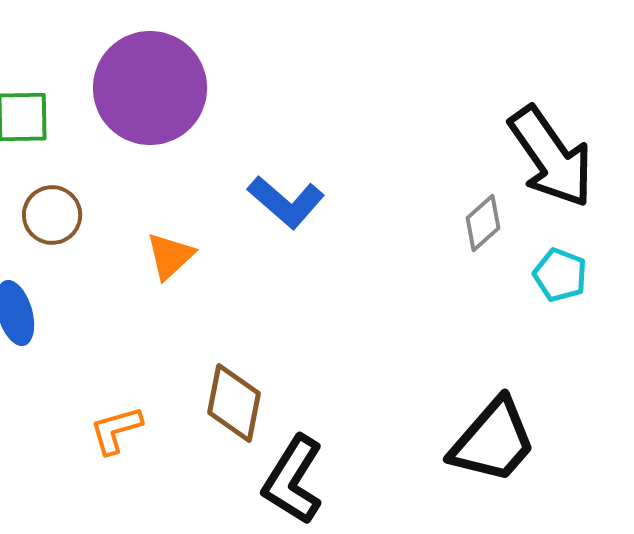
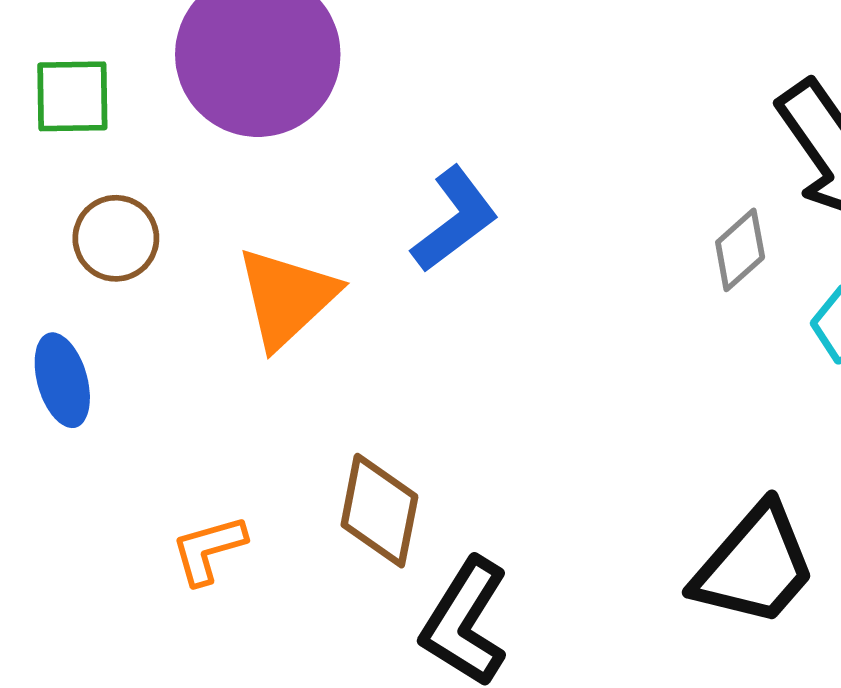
blue L-shape: (286, 202) -> (455, 219), turned -78
orange triangle: (170, 256) -> (287, 298), size x1.5

